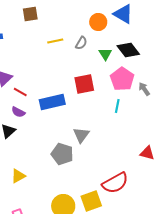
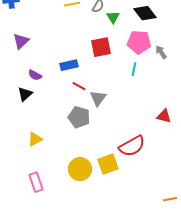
green triangle: (105, 54) -> (113, 17), moved
pink pentagon: (122, 79) -> (139, 42), turned -30
red line: (20, 92) -> (79, 86), moved
blue rectangle: (52, 102) -> (69, 65), size x0.7

